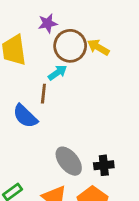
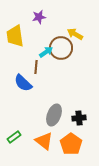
brown circle: (70, 46) -> (61, 48), moved
gray ellipse: (69, 161) -> (54, 115), turned 60

